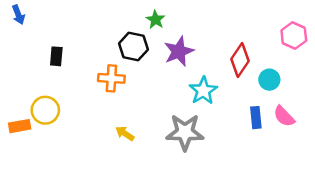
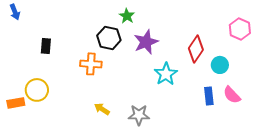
gray star: (185, 132) -> (139, 115), moved, size x0.7

